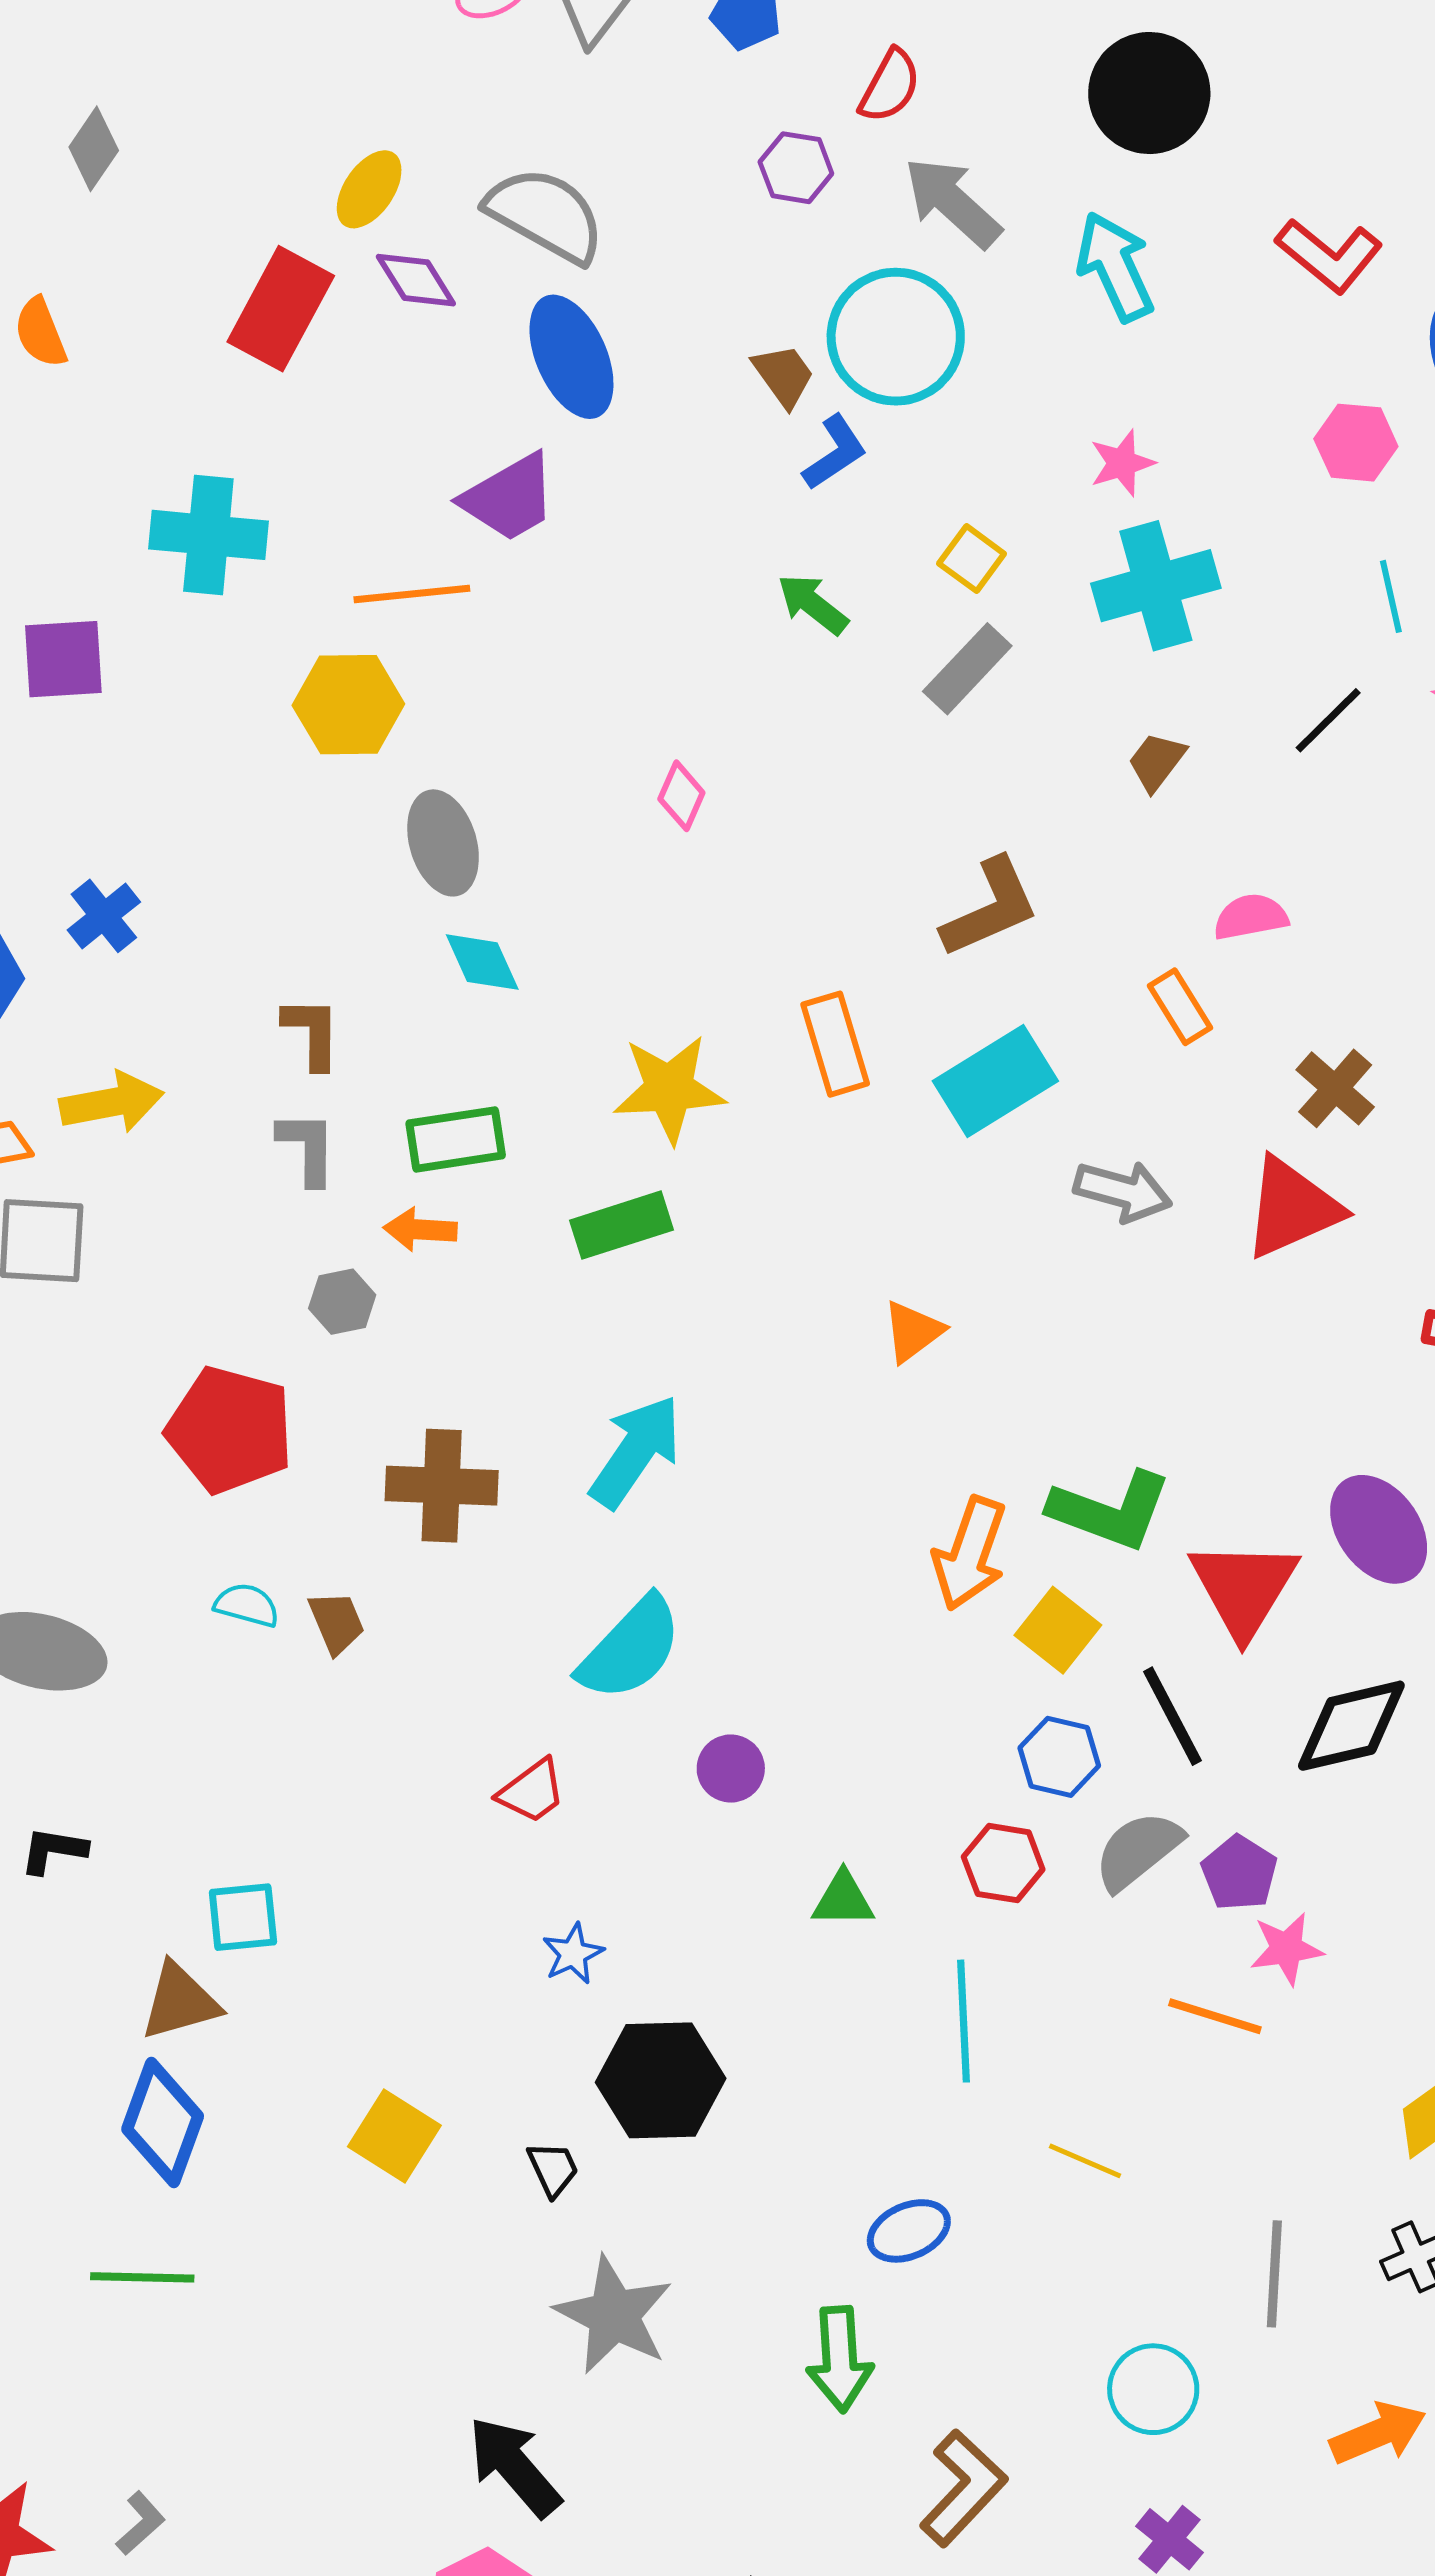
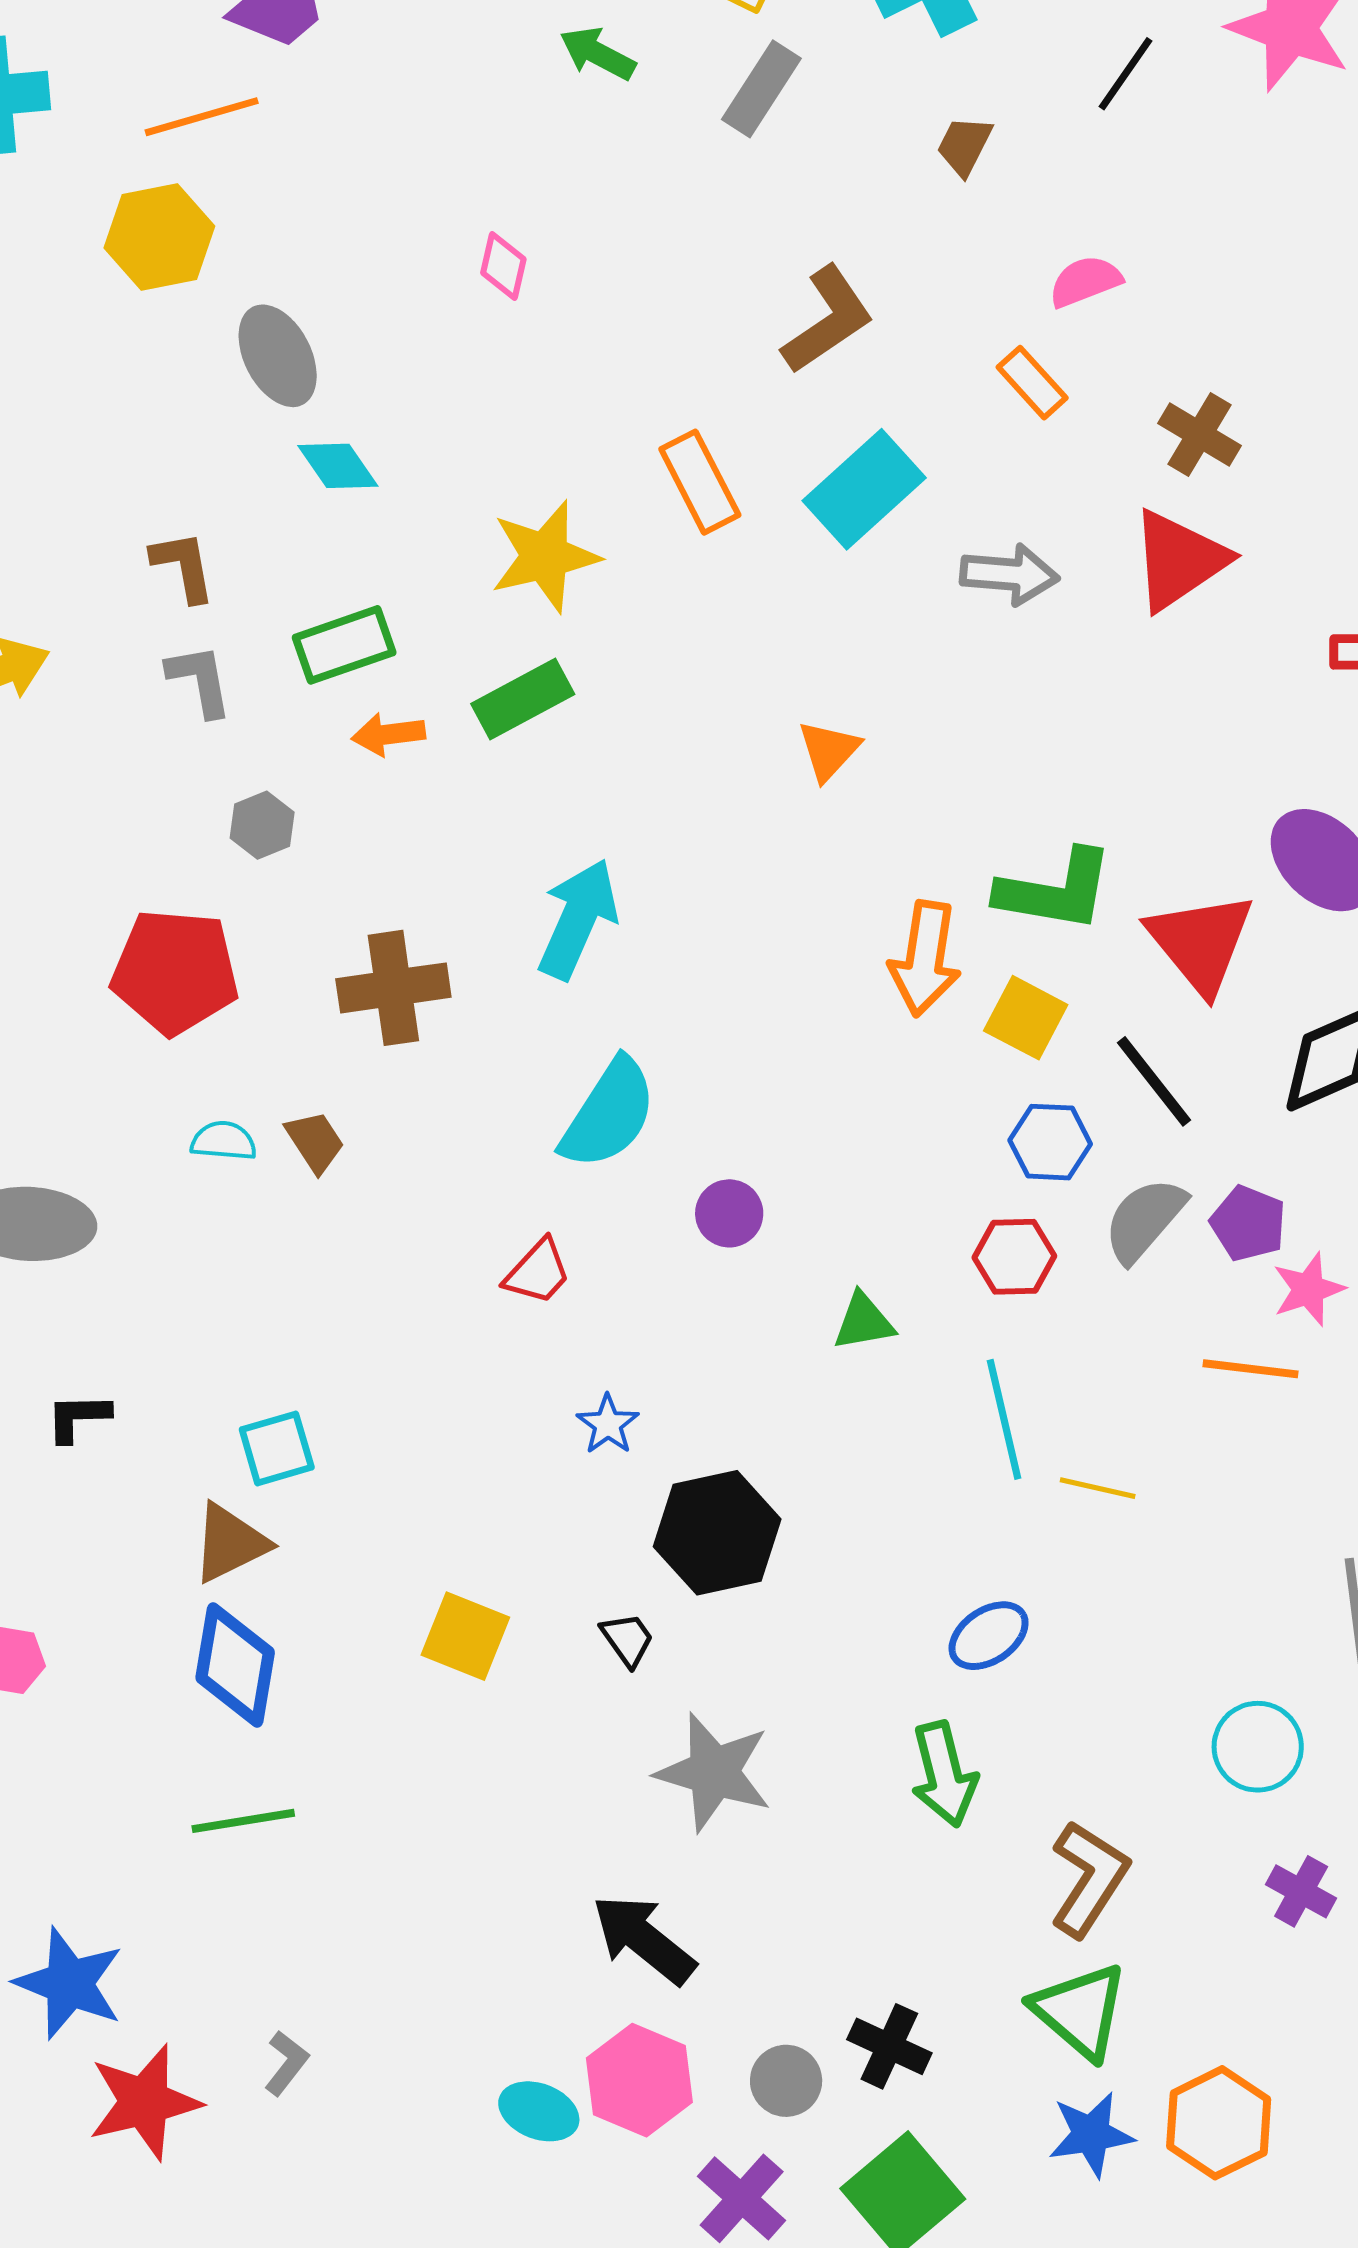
orange arrow: (420, 1230) -> (388, 734), moved
yellow line: (1085, 2161) -> (1098, 1488), moved

